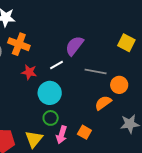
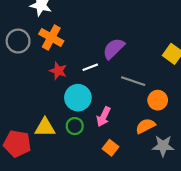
orange semicircle: (103, 103) -> (145, 126), moved
pink arrow: (62, 135) -> (104, 117), moved
yellow triangle: (34, 139) -> (45, 127), moved, turned 42

